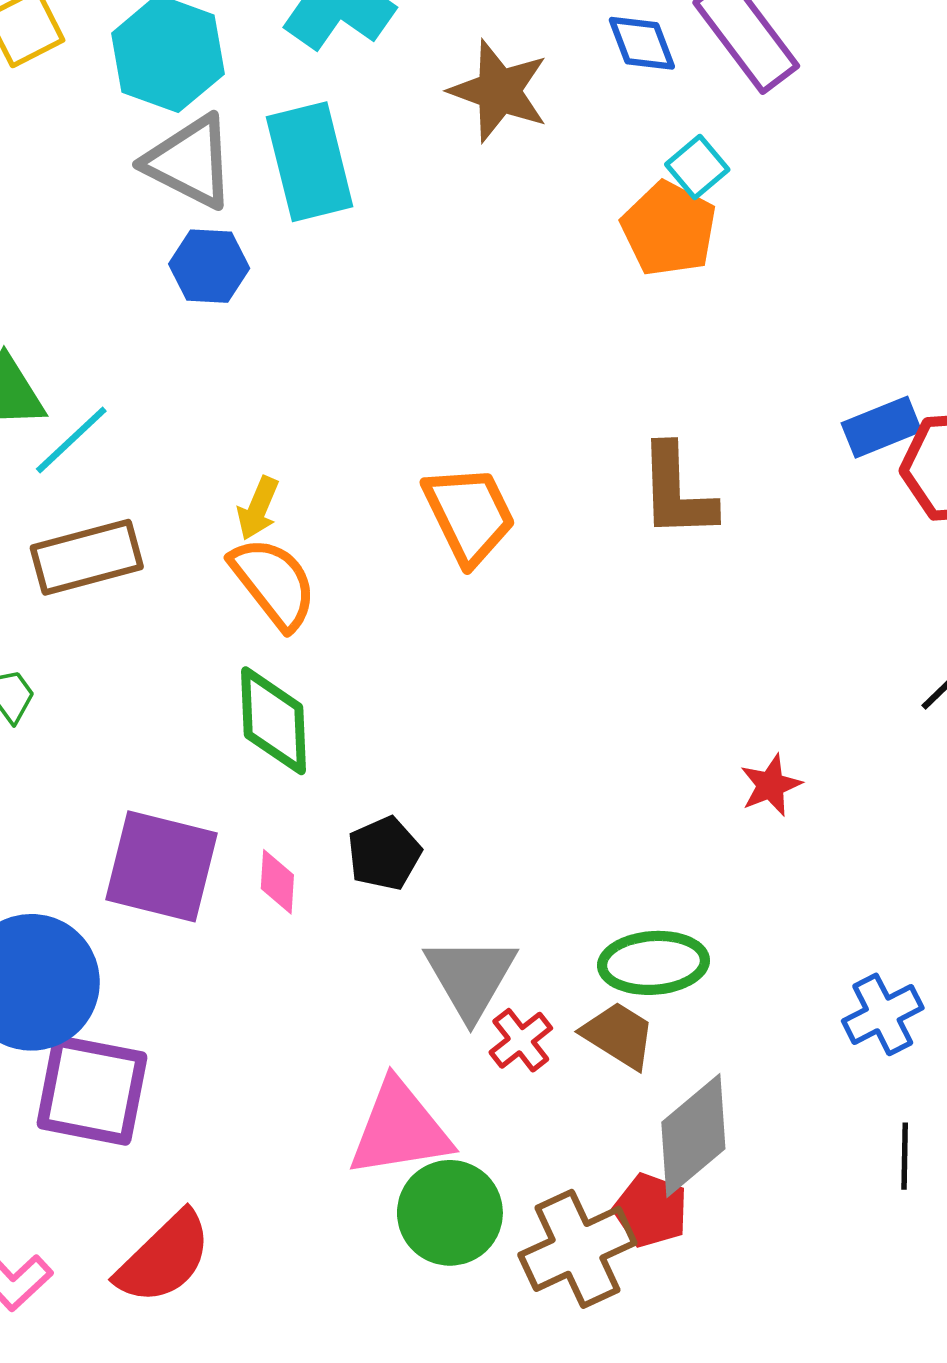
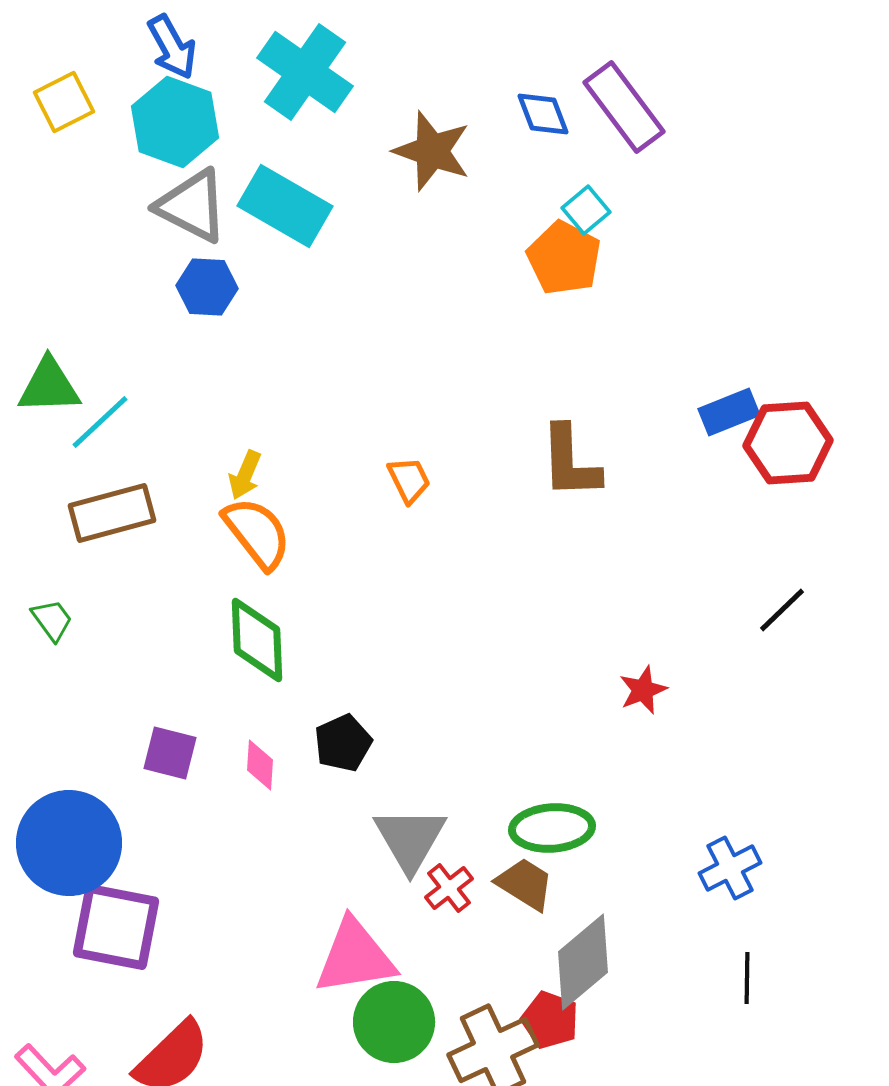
cyan rectangle: (310, 162) -> (285, 206), turned -46
orange trapezoid: (469, 515) -> (409, 480), size x0.6
purple square: (161, 866) -> (170, 753), size x0.6

